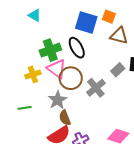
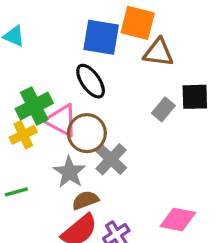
orange square: (109, 17) -> (138, 23), size x1.5
green cross: (50, 50) -> (34, 106), moved
gray cross: (96, 88) -> (111, 159), moved
brown semicircle: (65, 118) -> (85, 200), turned 98

